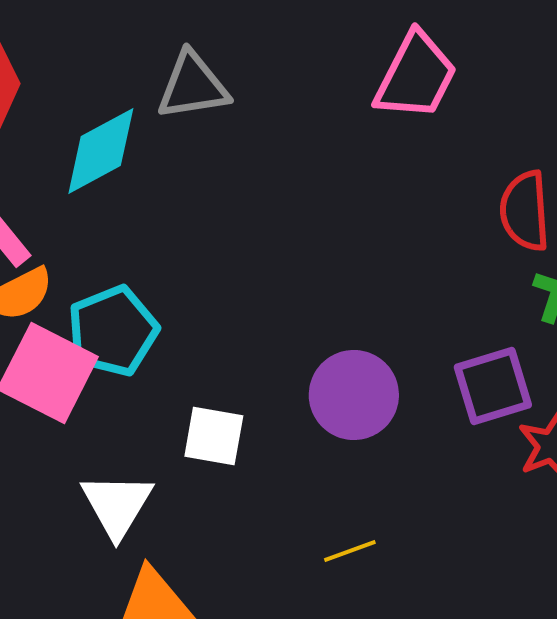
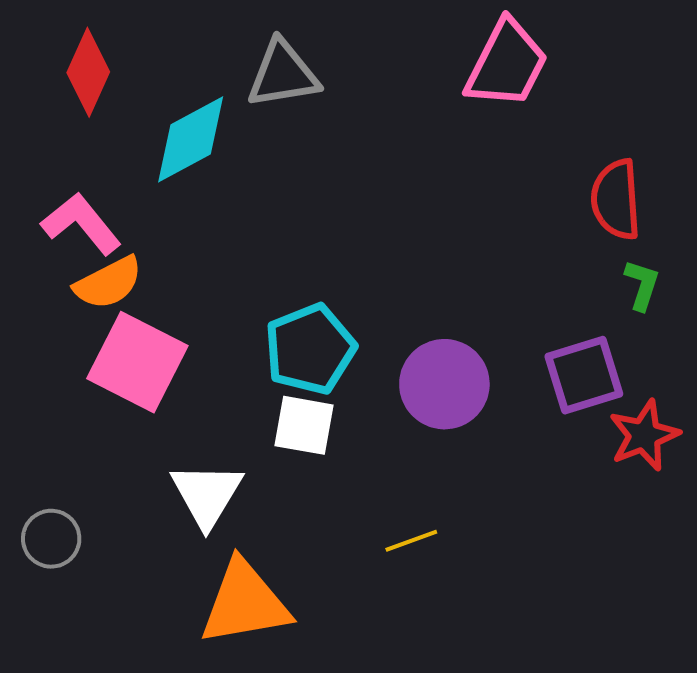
cyan pentagon: (113, 331) -> (310, 349), moved
yellow line: (350, 551) -> (411, 541), moved

